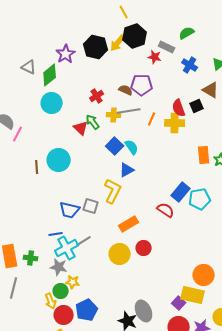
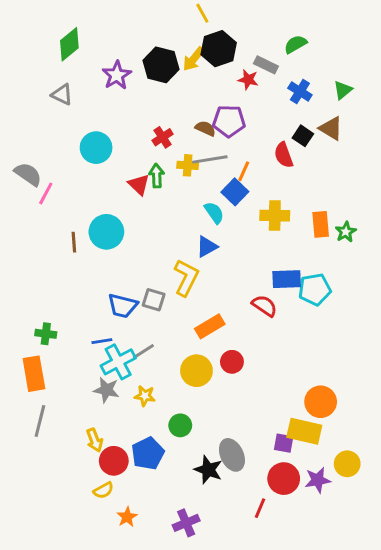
green diamond: (50, 75) -> (69, 44), moved
black square: (197, 106) -> (303, 136), moved, turned -32
green arrow: (93, 122) -> (157, 176), turned 35
yellow cross: (175, 123) -> (275, 216), moved
blue square: (115, 146) -> (235, 192), moved
blue rectangle: (181, 192) -> (287, 279), turned 48
green cross: (31, 258) -> (46, 334), moved
yellow star: (73, 282) -> (145, 396), moved
green circle: (61, 291) -> (180, 425), moved
purple square: (179, 303) -> (284, 443), turned -32

